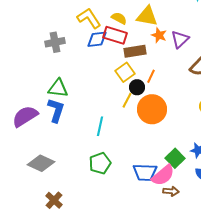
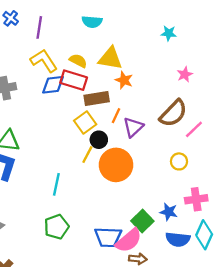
purple triangle: (180, 39) -> (133, 127), moved
orange line: (151, 76) -> (116, 116), moved

